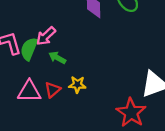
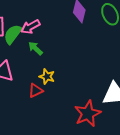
red triangle: (52, 90) -> (36, 91), moved

